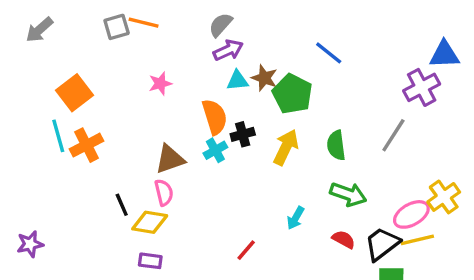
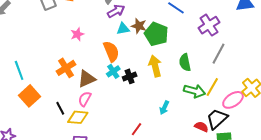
purple cross: (422, 87) -> (209, 25), moved
orange square: (75, 93) -> (30, 96), moved
black cross: (243, 134) -> (130, 76), moved
orange cross: (86, 145) -> (66, 68), moved
yellow arrow: (286, 147) -> (155, 66), turned -35
pink semicircle: (164, 192) -> (85, 99), turned -133
red semicircle: (344, 239) -> (201, 127), moved
yellow line: (417, 240) -> (212, 87), moved, turned -42

